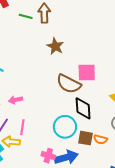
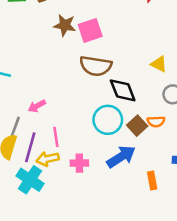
pink square: (87, 72) -> (90, 30), moved
brown square: (85, 138) -> (137, 126), turned -35
pink cross: (48, 156) -> (79, 163), moved

